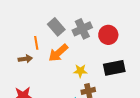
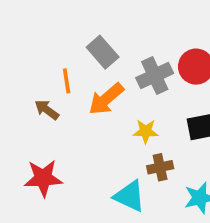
gray cross: (82, 29) -> (155, 76), moved
brown arrow: (25, 59) -> (47, 110), turned -136

